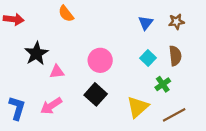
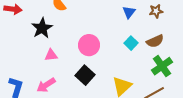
black star: (36, 53) -> (42, 28), moved
brown semicircle: (175, 56) -> (155, 41), turned 72
green cross: (163, 84) -> (162, 66), moved, size x1.5

